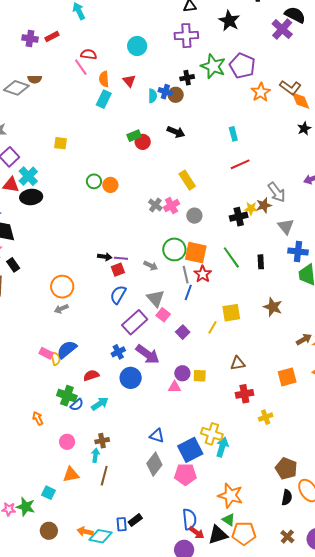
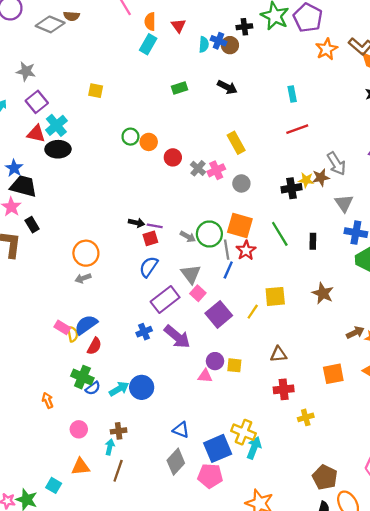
red circle: (143, 142) -> (173, 157), moved
green circle: (174, 249) -> (209, 234), moved
purple square: (183, 332) -> (219, 314), size x1.6
red semicircle: (91, 375) -> (94, 346), moved, turned 133
blue circle: (131, 378) -> (142, 387), moved

